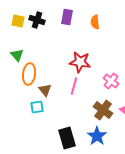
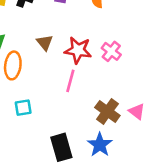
pink cross: (111, 81) -> (111, 51), moved
brown triangle: (45, 90) -> (45, 42), moved

